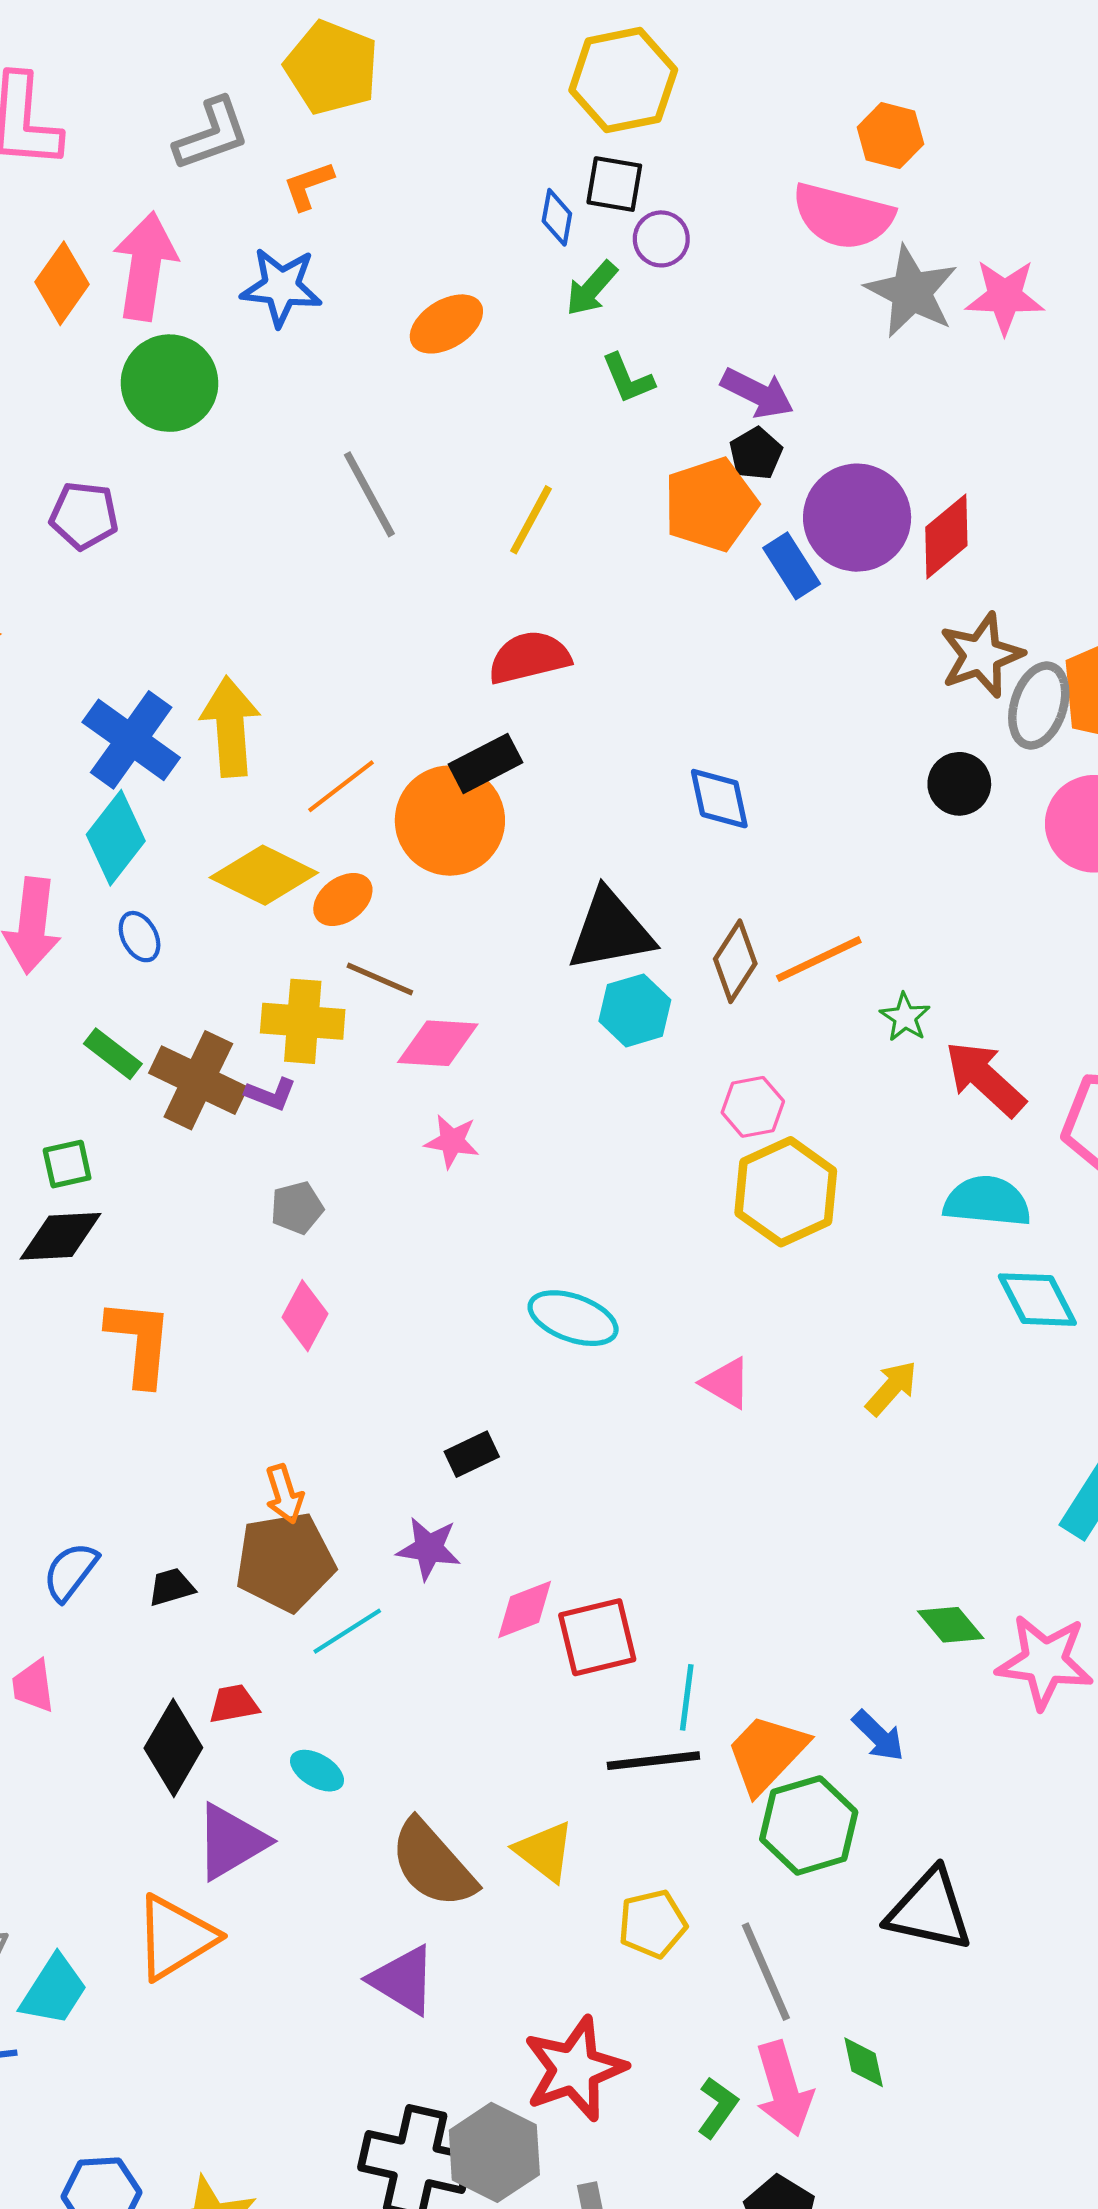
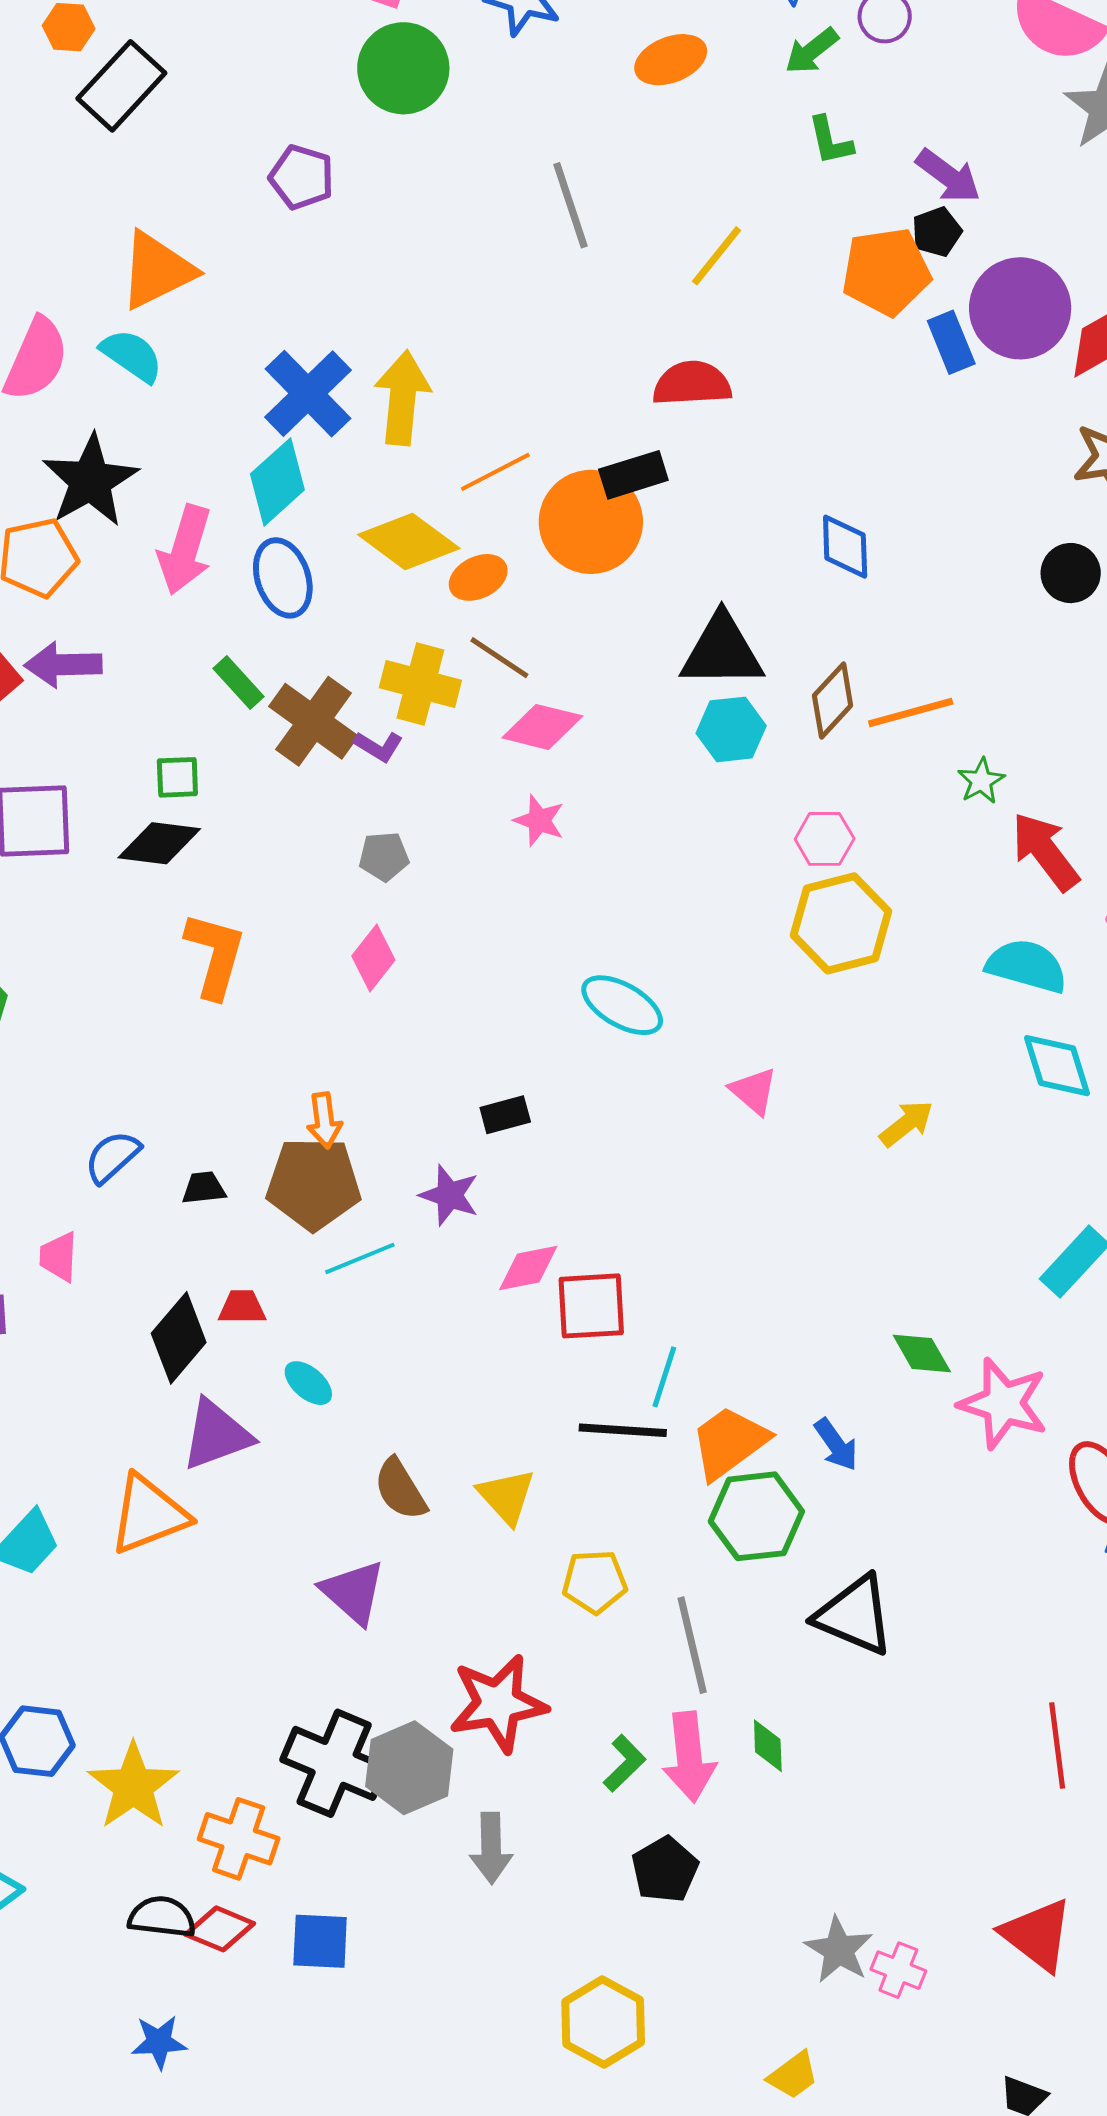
blue ellipse: (140, 937) -> (283, 578), size x1.6
brown semicircle: (433, 1864) -> (400, 1489), size x0.7

